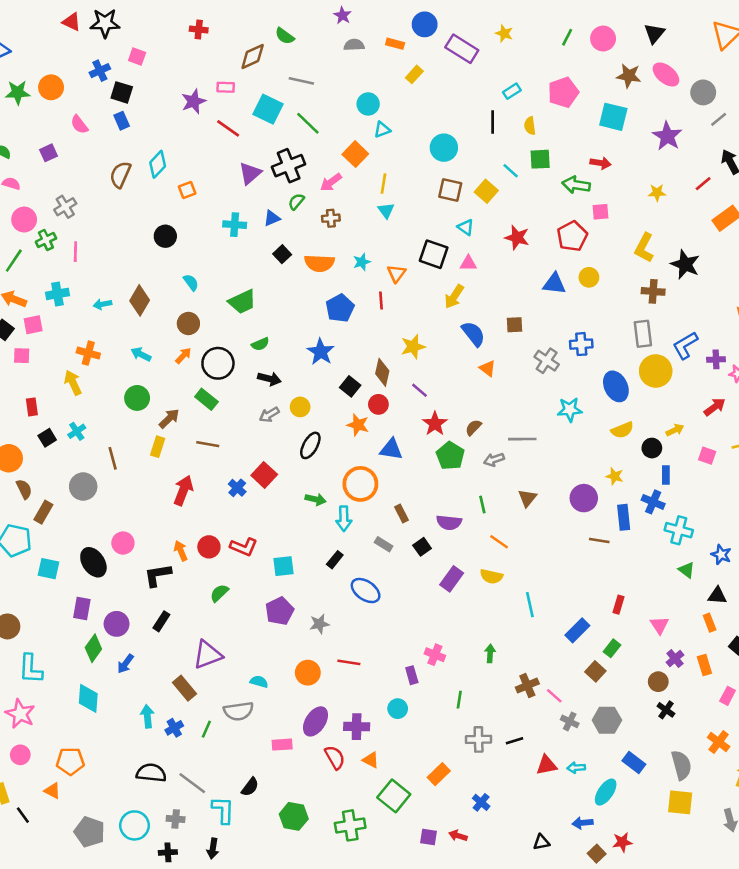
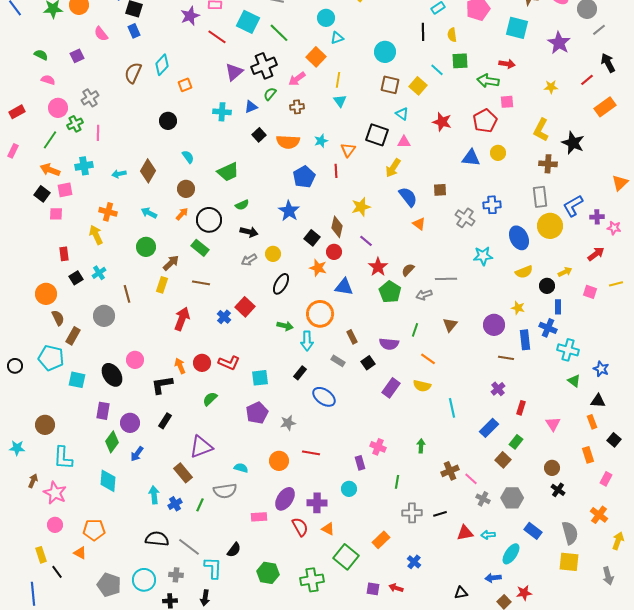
green line: (482, 505) -> (415, 330), turned 32
purple cross: (675, 659) -> (498, 389), moved

